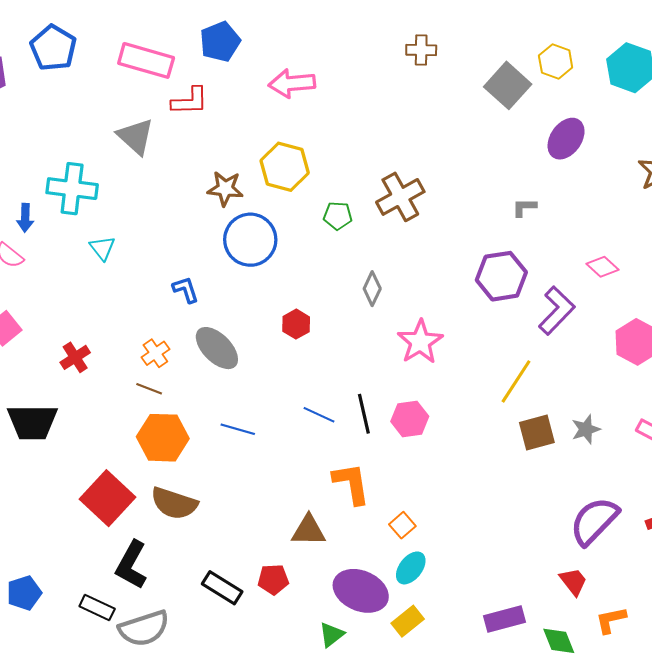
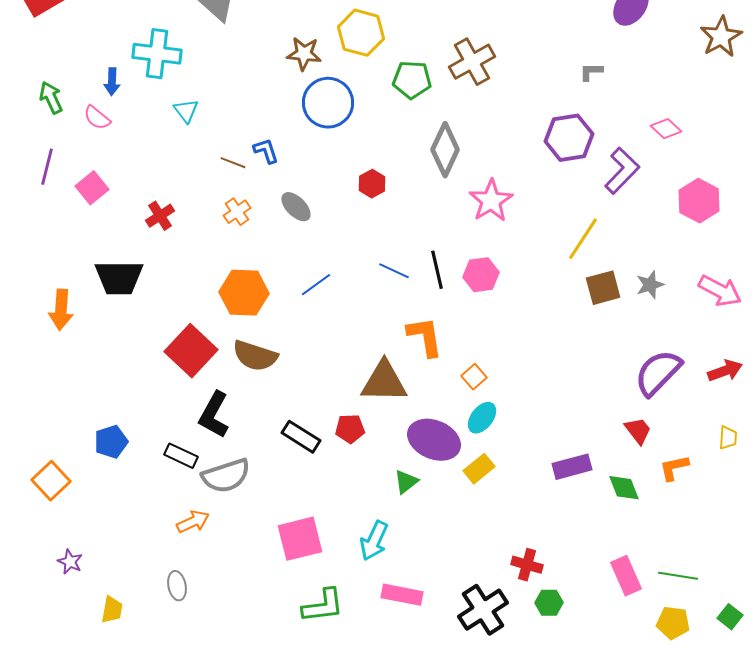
green pentagon: (338, 216) -> (412, 80), size x1.4
gray diamond: (372, 289) -> (445, 150), size x1.6
gray ellipse: (217, 348) -> (296, 207), size x0.7
brown line: (149, 389) -> (233, 163), moved
blue line: (238, 429) -> (316, 285), turned -52
brown triangle: (309, 530) -> (384, 382), size x1.4

